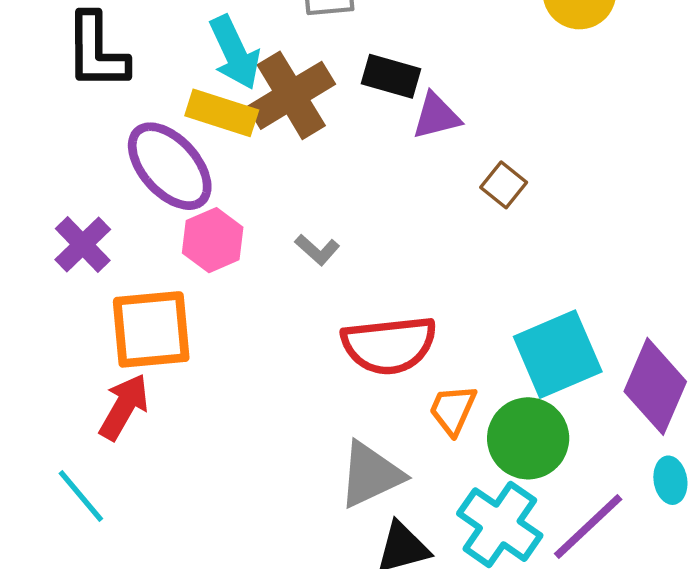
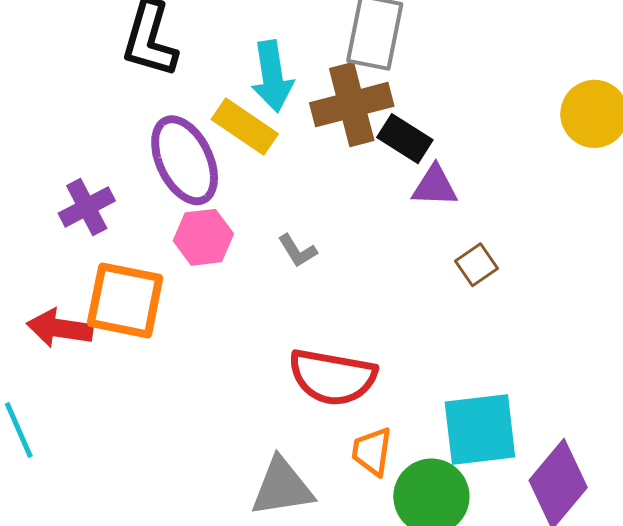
brown cross: (291, 95) -> (352, 105), moved
gray L-shape: (317, 250) -> (297, 251), moved
red arrow: (124, 407) -> (60, 328), moved, turned -128
orange trapezoid: (453, 410) -> (372, 451), turned -32

